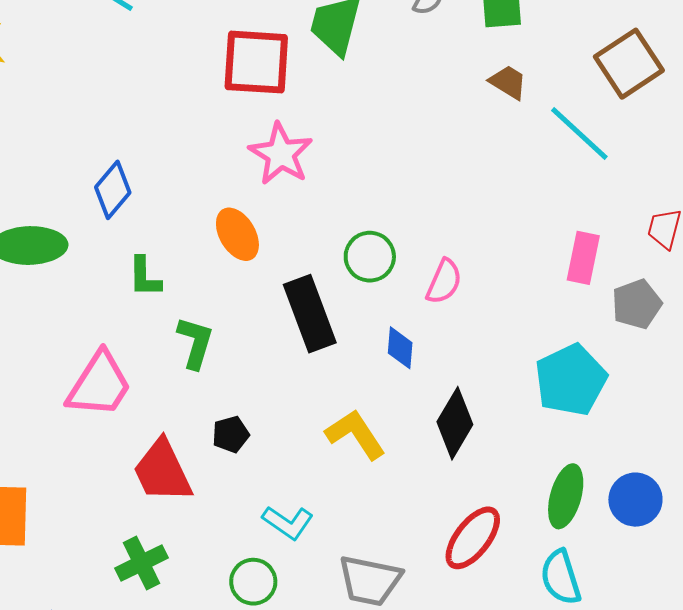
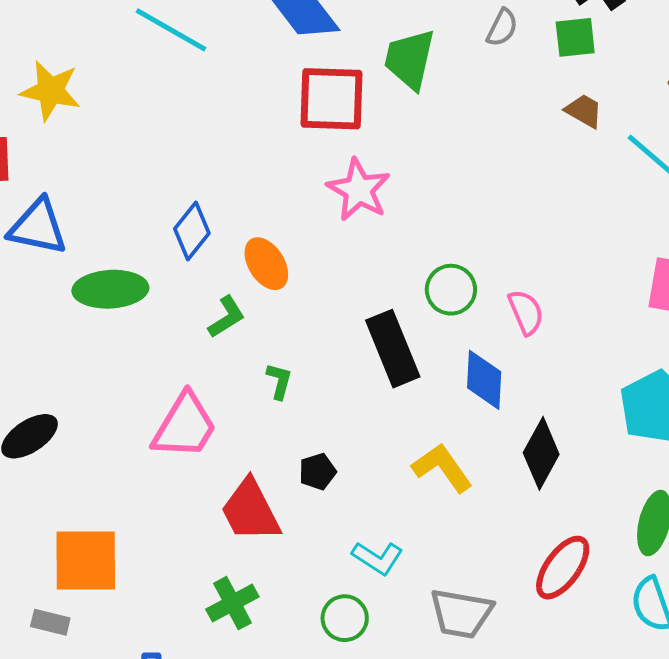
orange ellipse: (237, 234) -> (266, 264), moved
green L-shape: (145, 277) -> (227, 317), turned -120
pink semicircle: (444, 282) -> (526, 312), turned -45
green L-shape: (195, 343) -> (279, 381), size x0.7
blue diamond: (400, 348) -> (484, 380), size x1.4

